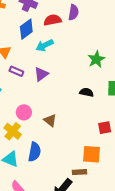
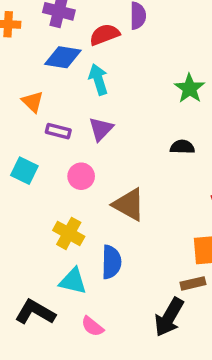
blue diamond: (26, 29) -> (63, 57), turned 55
cyan arrow: (45, 45) -> (98, 79), turned 108
pink circle: (24, 112) -> (81, 176), moved
brown triangle: (50, 120) -> (129, 205), size x1.5

